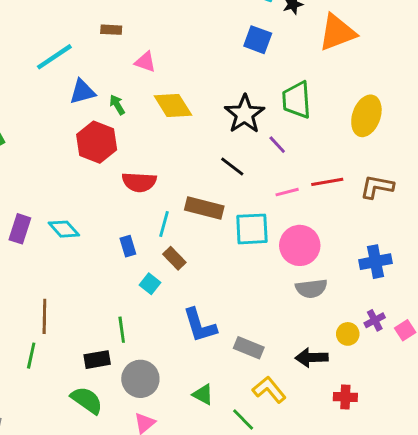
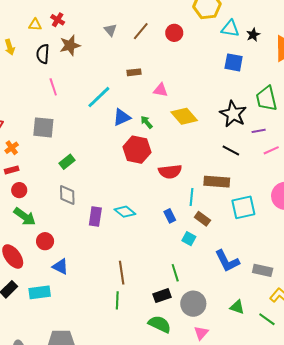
purple line: (277, 145) -> (259, 131), turned -48
pink line: (287, 192) -> (271, 150), moved
cyan square: (252, 229) -> (243, 207), moved

